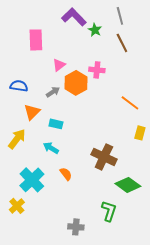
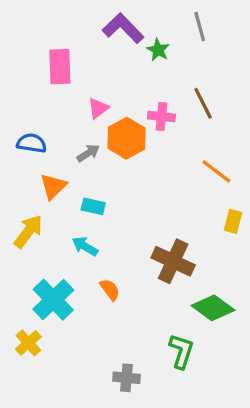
brown line: (122, 43) -> (203, 103), moved

